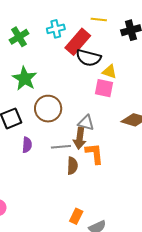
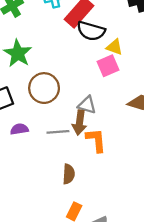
pink square: (104, 88) -> (108, 66), turned -36
purple semicircle: (27, 145) -> (19, 129), turned -105
brown semicircle: (72, 166) -> (69, 174), moved

